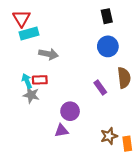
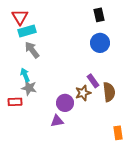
gray arrow: (48, 54) -> (32, 50), moved, turned -138
brown semicircle: (124, 78) -> (109, 92), moved
red rectangle: (40, 80) -> (15, 102), moved
brown star: (109, 136) -> (83, 93), moved

